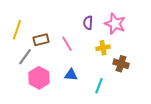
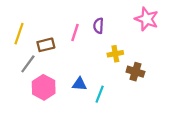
pink star: (115, 24) -> (147, 19), moved
pink line: (67, 44) -> (75, 32), moved, turned 49
cyan line: (99, 86) -> (100, 94), moved

